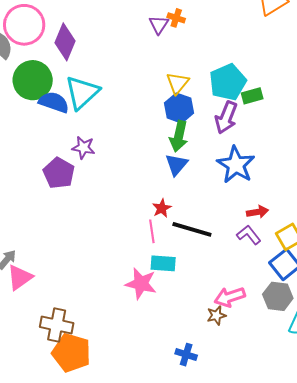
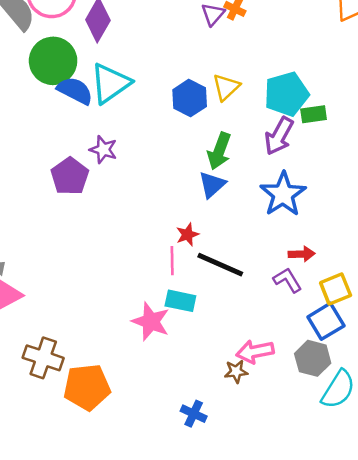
blue hexagon: (179, 108) -> (190, 98), moved
orange pentagon: (71, 353) -> (87, 387), moved, turned -30

